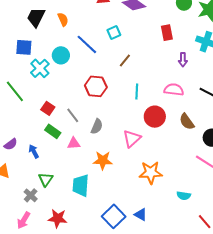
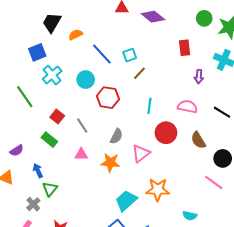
orange semicircle: (63, 19) -> (76, 35), moved, turned -96
cyan square: (114, 32) -> (130, 55), moved
blue square: (24, 47) -> (37, 52), turned -30
cyan circle: (61, 55) -> (86, 80), moved
gray semicircle: (97, 126) -> (116, 136), moved
green rectangle: (53, 131) -> (49, 140), moved
blue arrow: (34, 151) -> (38, 171), moved
orange star: (103, 160) -> (110, 163), moved
cyan trapezoid: (81, 185) -> (126, 201), moved, turned 40

